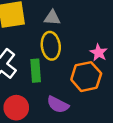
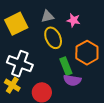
pink star: (99, 53) -> (73, 20), moved
green rectangle: (36, 71) -> (66, 66), moved

